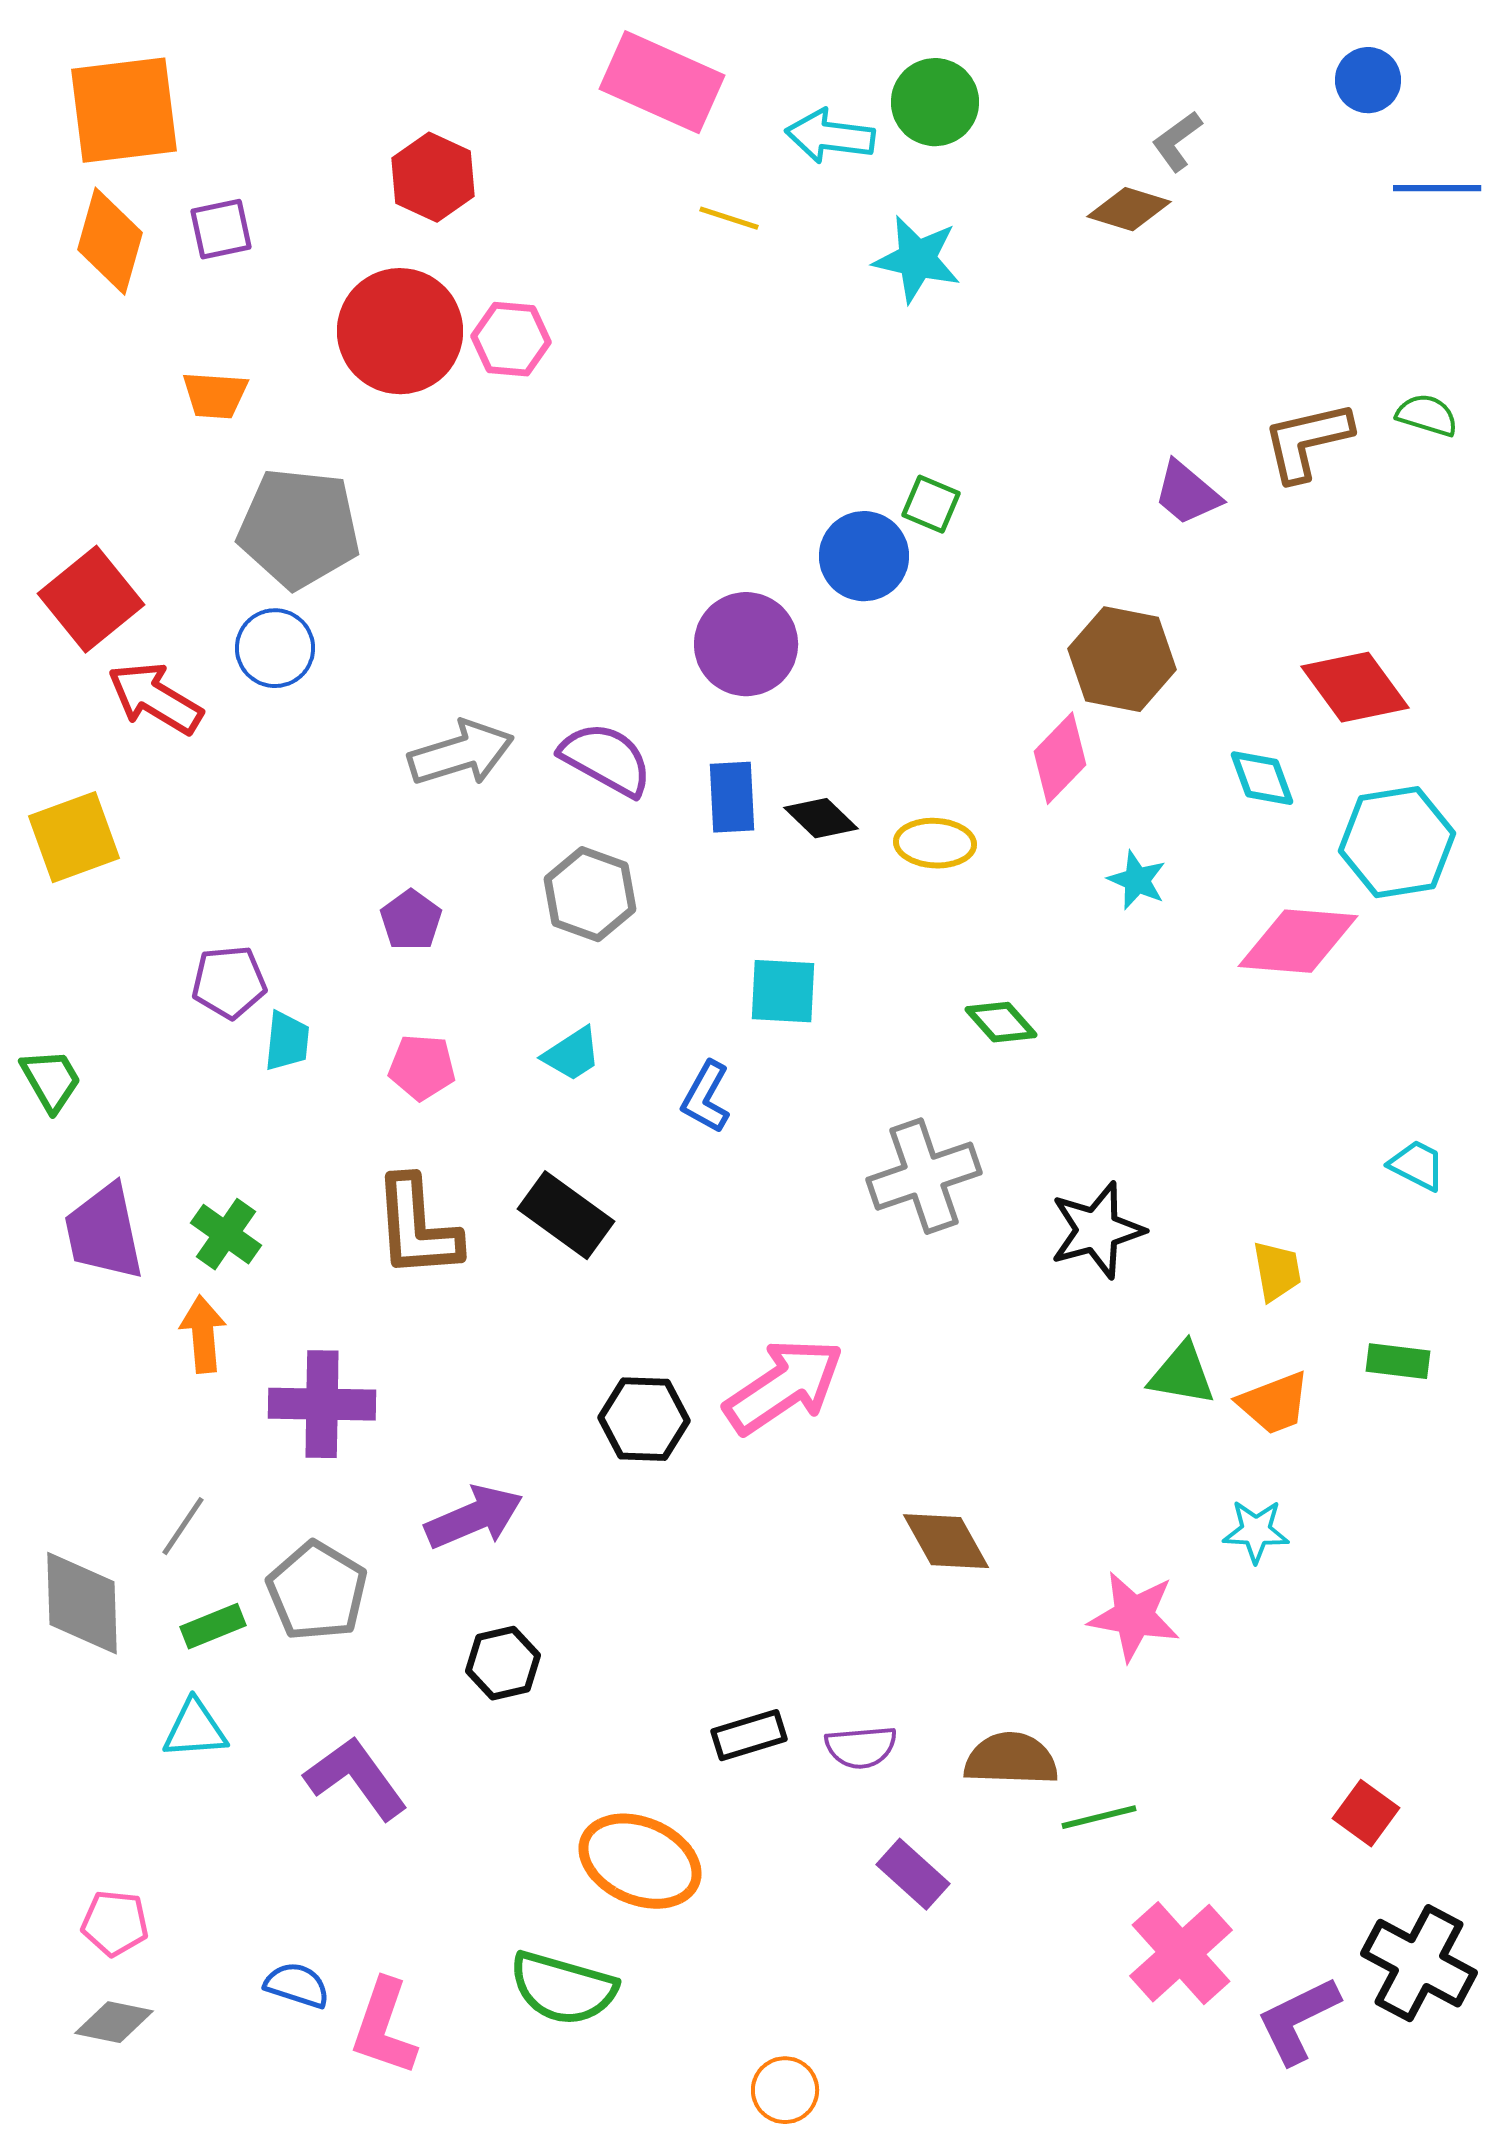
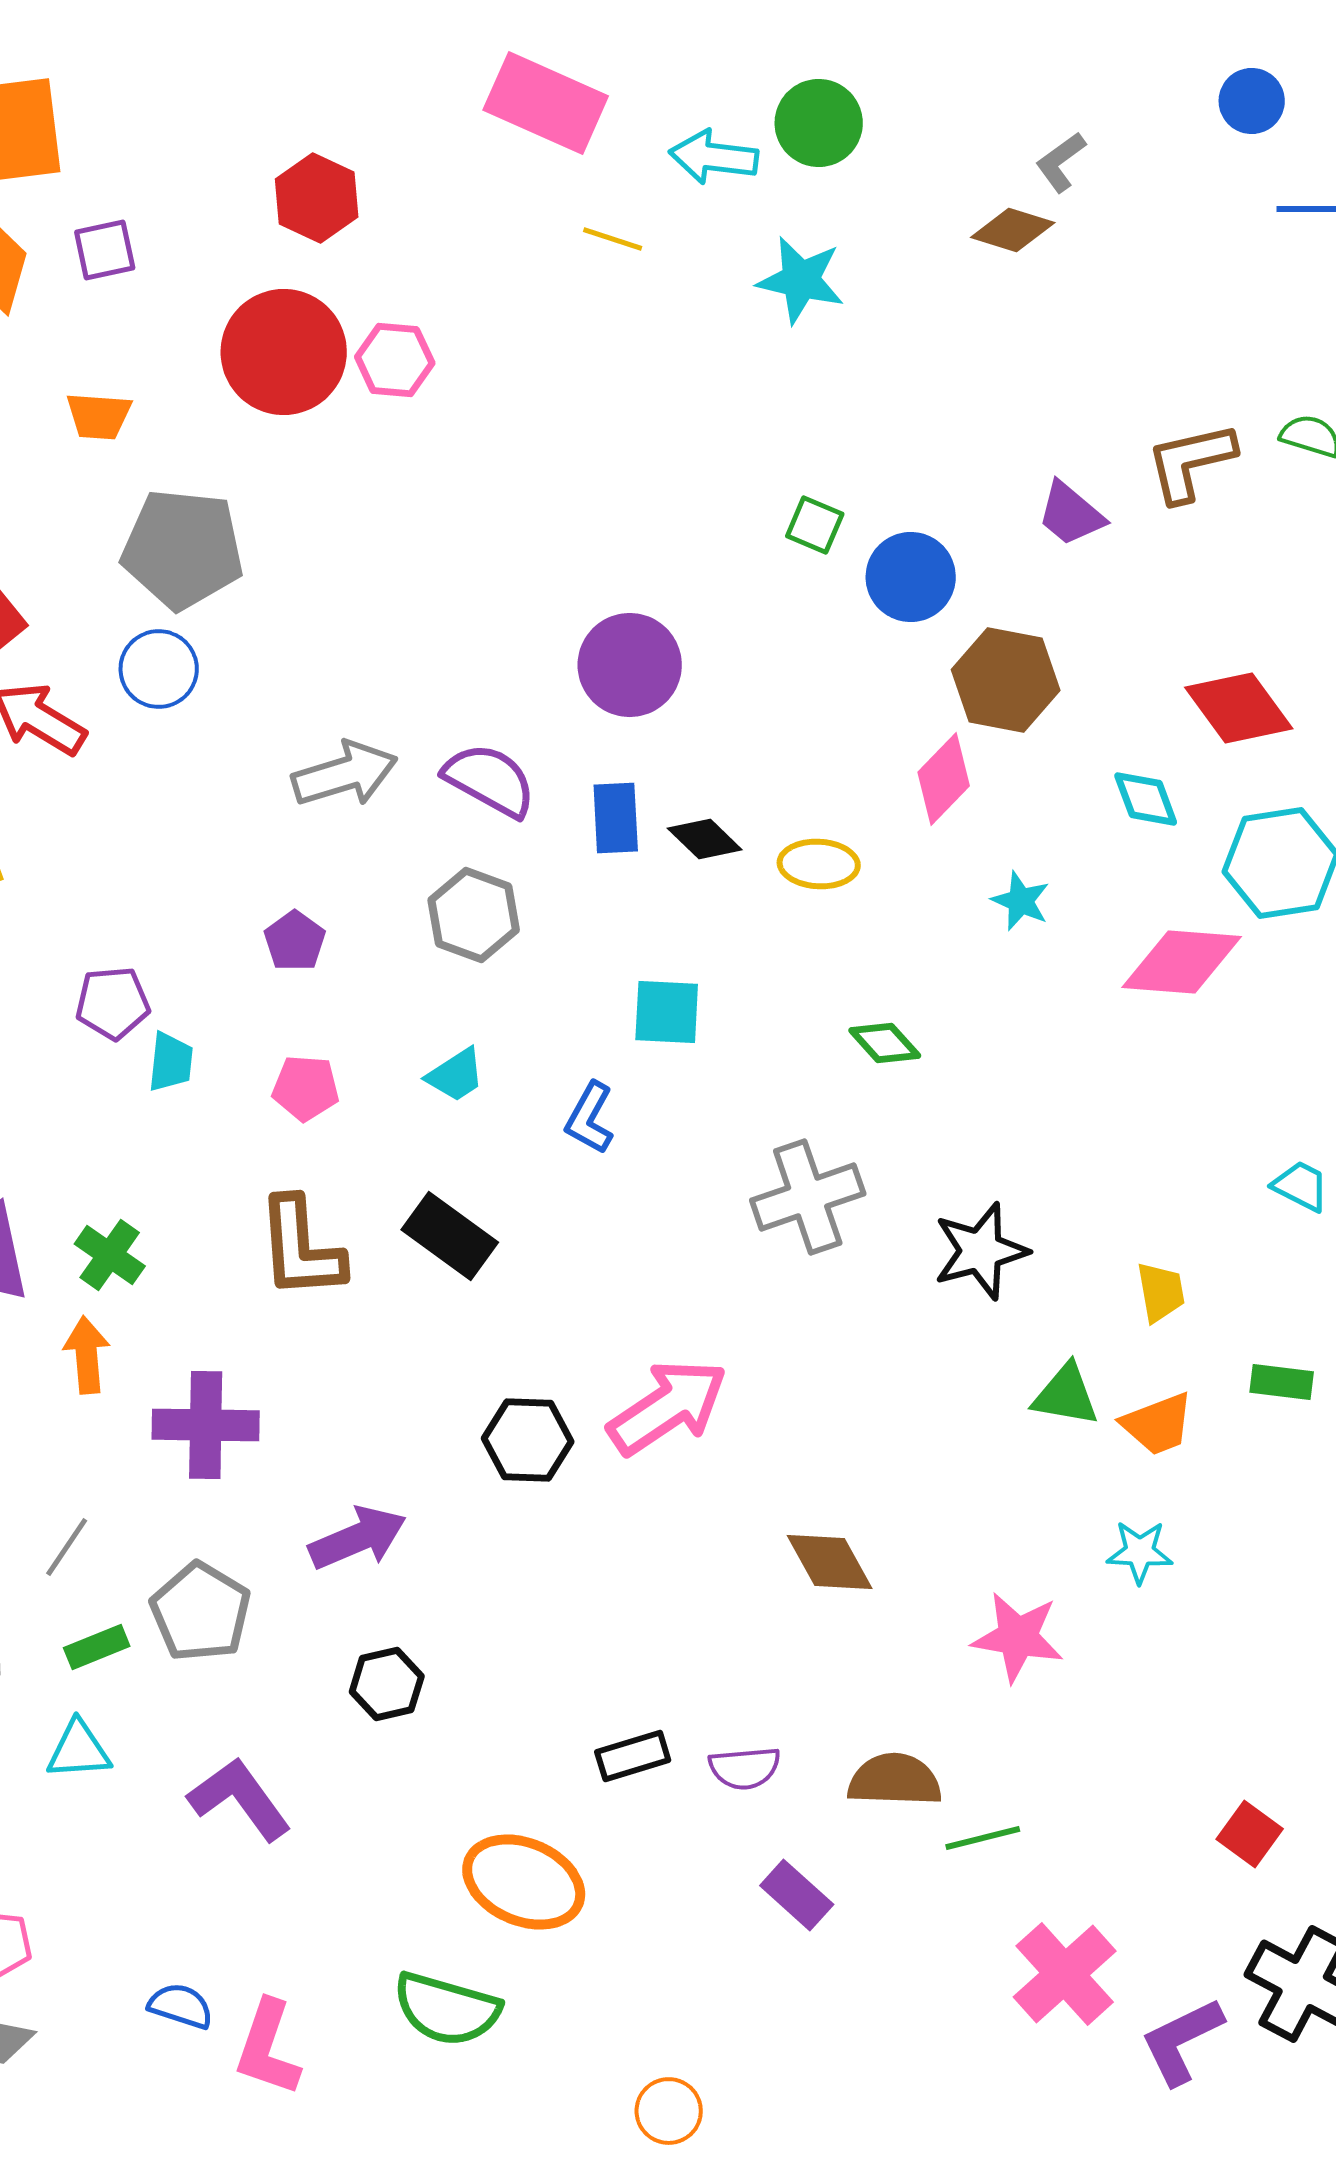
blue circle: (864, 556) -> (911, 577), moved

